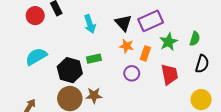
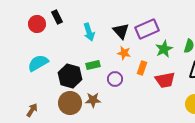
orange rectangle: (145, 53) -> (142, 68), moved
purple circle: (132, 73) -> (115, 79), moved
red trapezoid: (170, 74) -> (165, 80), turned 90

